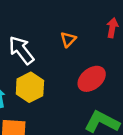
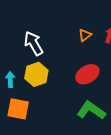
orange triangle: (68, 39) -> (85, 35), moved

